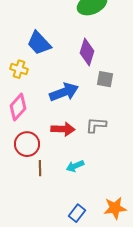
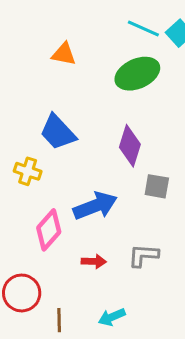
pink diamond: (18, 107) -> (49, 230), moved
red arrow: (63, 129) -> (94, 261), size x0.7
red circle: (27, 144) -> (22, 293), moved

